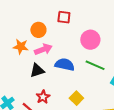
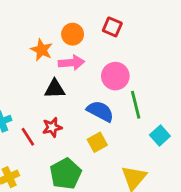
pink circle: (90, 40) -> (115, 76), moved
blue semicircle: (65, 65) -> (100, 111), moved
green line: (95, 65) -> (136, 105), turned 36

